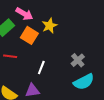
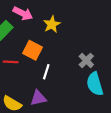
orange square: (29, 35) -> (32, 50), moved
cyan semicircle: (84, 82) -> (95, 84), turned 105

